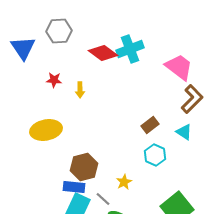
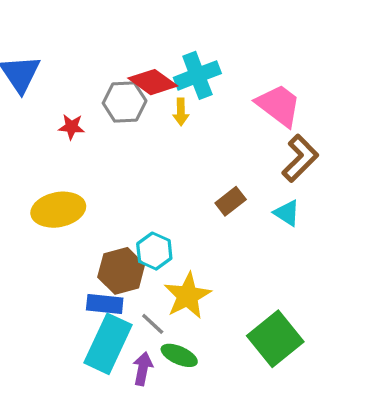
gray hexagon: (59, 31) -> (125, 102), moved
yellow arrow: (80, 90) -> (181, 112), moved
cyan hexagon: (155, 155) -> (154, 251), moved
yellow star: (124, 182) -> (187, 296), size x1.8

